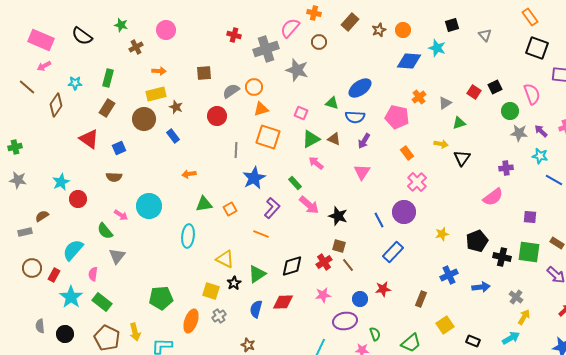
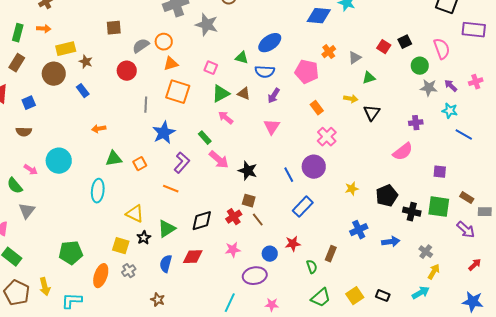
orange arrow: (159, 71) -> (44, 29), moved
yellow square: (445, 325) -> (355, 296), moved
green semicircle: (375, 334) -> (312, 267), moved

